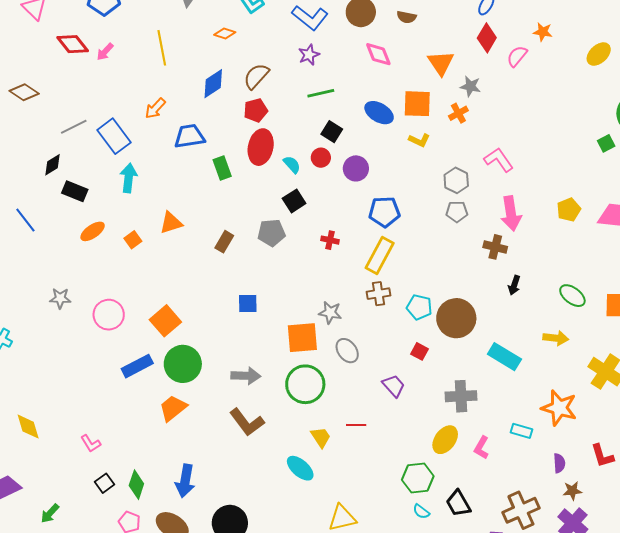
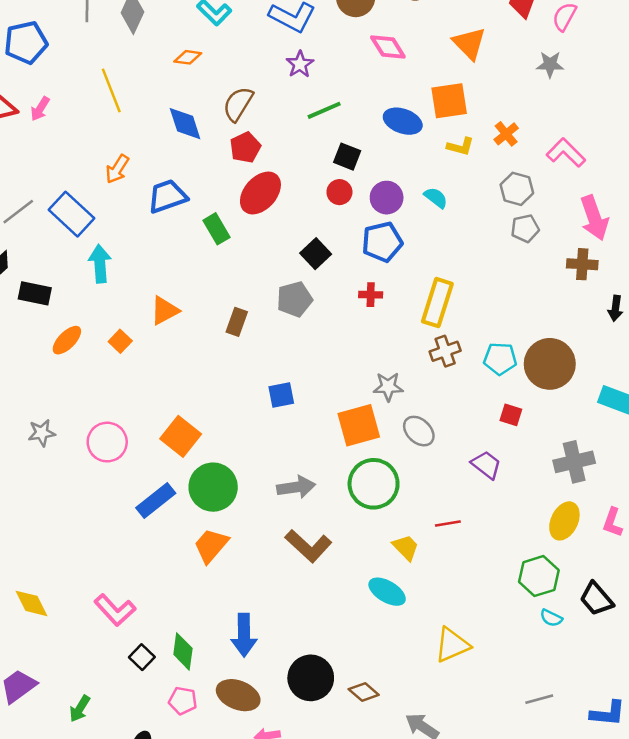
blue diamond: (213, 84) -> (185, 124), turned -64
gray star: (470, 86) -> (550, 64), moved
orange cross: (458, 113) -> (506, 134), moved
red ellipse: (261, 147) -> (260, 193), turned 40
cyan semicircle: (292, 165) -> (436, 198), moved
blue pentagon: (384, 212) -> (382, 242), moved
pink L-shape: (91, 443) -> (115, 610), size x1.5

